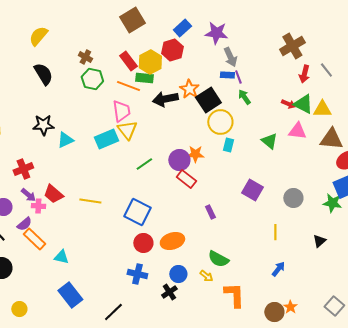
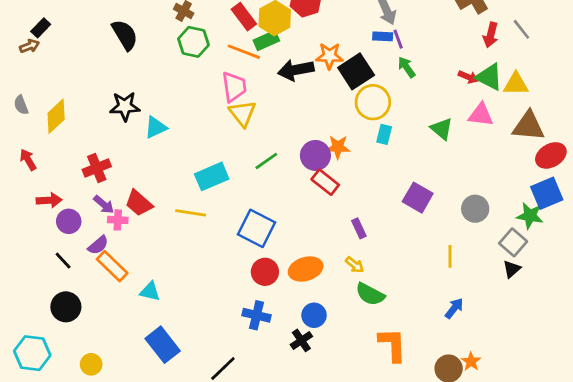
green rectangle: (144, 78) -> (266, 41), turned -30
orange star: (189, 89) -> (329, 56), turned -30
cyan rectangle: (106, 139) -> (212, 176), moved
yellow arrow: (206, 276) -> (355, 265), moved
gray square: (334, 306) -> (513, 242), moved

